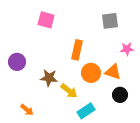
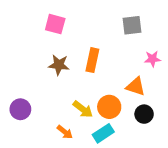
purple circle: (17, 62) -> (20, 109), moved
orange circle: (91, 73) -> (109, 107), moved
brown star: (49, 78) -> (59, 65), moved
orange arrow: (27, 110) -> (65, 132), moved

